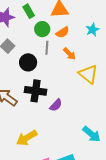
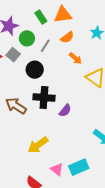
green rectangle: (29, 11) -> (41, 17), moved
green circle: (42, 29) -> (27, 38), moved
gray line: (47, 48) -> (45, 46), moved, turned 32

